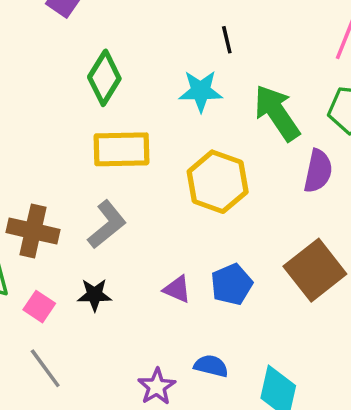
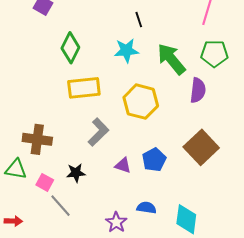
gray L-shape: (107, 225) -> (98, 132), moved
gray line: (45, 368) -> (60, 206), moved

